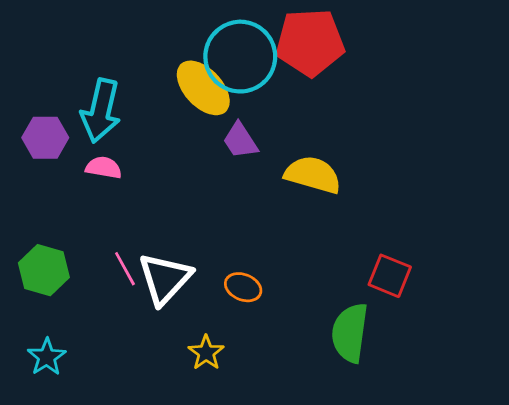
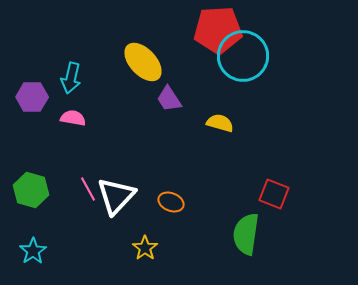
cyan circle: (240, 57) -> (243, 56), moved
cyan arrow: (101, 111) -> (71, 78), size x0.7
yellow semicircle: (313, 175) -> (220, 123), size x0.7

